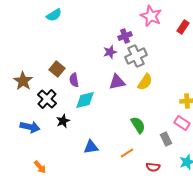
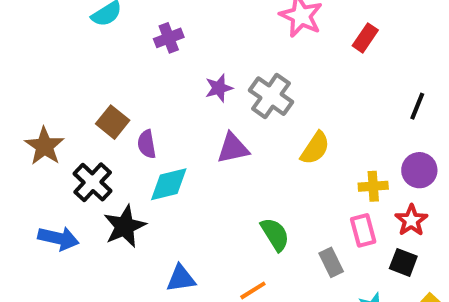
purple cross: (125, 36) -> (169, 38), moved
gray cross: (136, 56) -> (271, 96), turned -30
yellow semicircle: (145, 82) -> (315, 148), moved
black star: (63, 121) -> (125, 226), size x1.5
pink rectangle: (182, 123) -> (363, 230), turned 42

